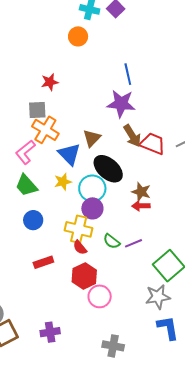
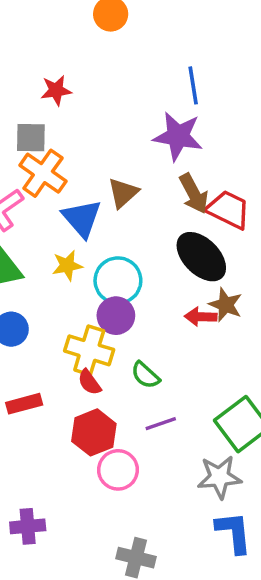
black ellipse: (108, 169) -> (201, 257), moved
brown star: (141, 192) -> (226, 305), moved
purple line: (133, 243) -> (161, 424), moved

